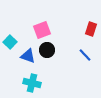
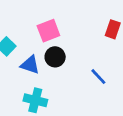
blue line: (85, 55) -> (98, 77), moved

